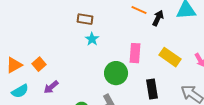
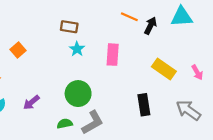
pink rectangle: (135, 53) -> (113, 55), moved
orange square: (39, 64) -> (18, 50), moved
green circle: (116, 73) -> (78, 94), moved

